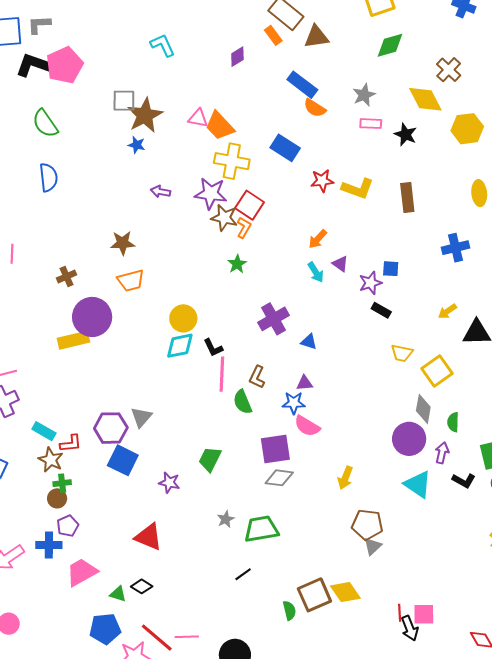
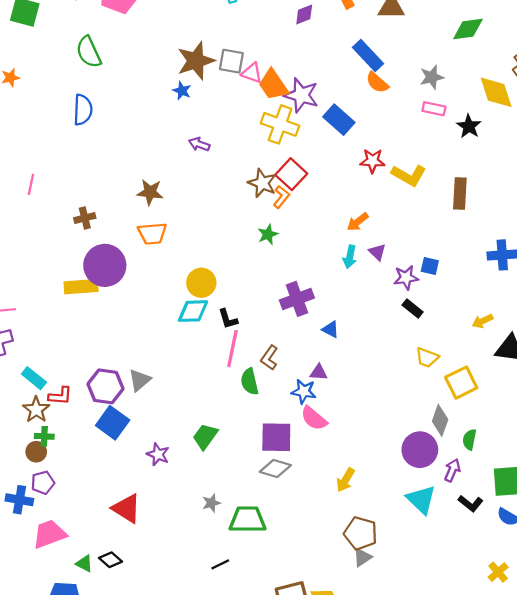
gray square: (124, 101) -> (231, 61), moved
purple star: (211, 193) -> (301, 95), moved
cyan arrow: (316, 272) -> (350, 257), turned 35

